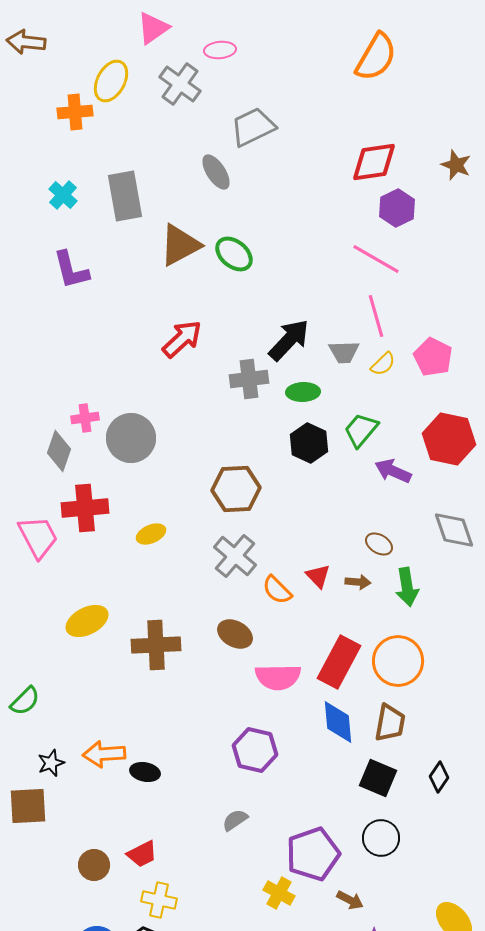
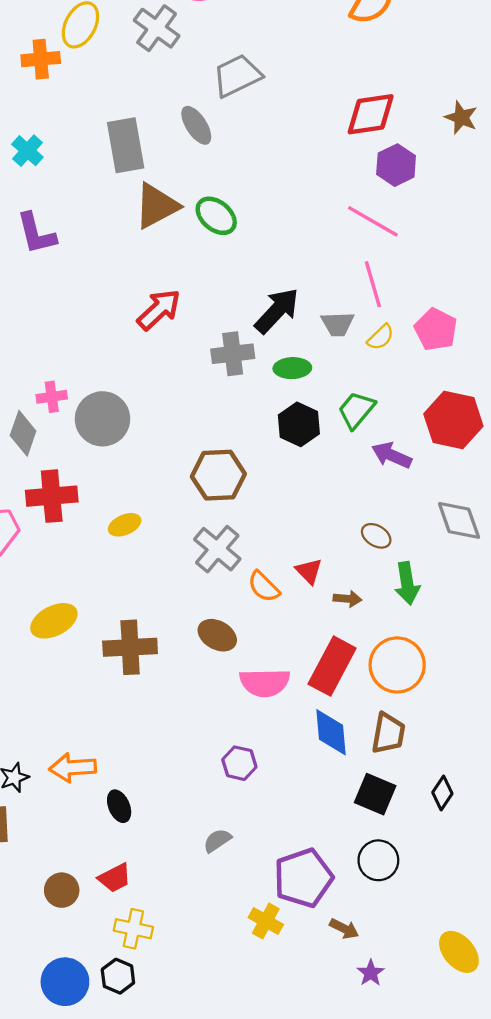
gray rectangle: (125, 196) -> (126, 145), moved
brown arrow: (358, 582) -> (347, 599), moved
purple hexagon: (255, 750) -> (239, 763), size x0.7
black ellipse: (145, 772) -> (119, 806), moved, turned 56

